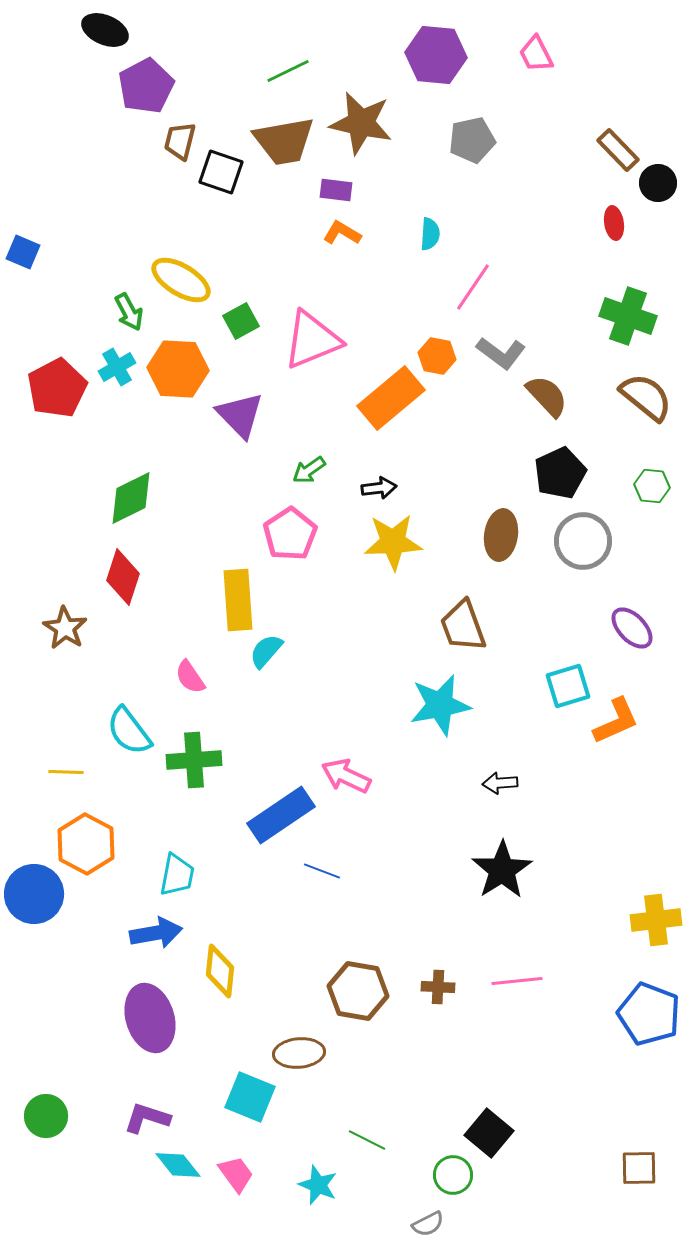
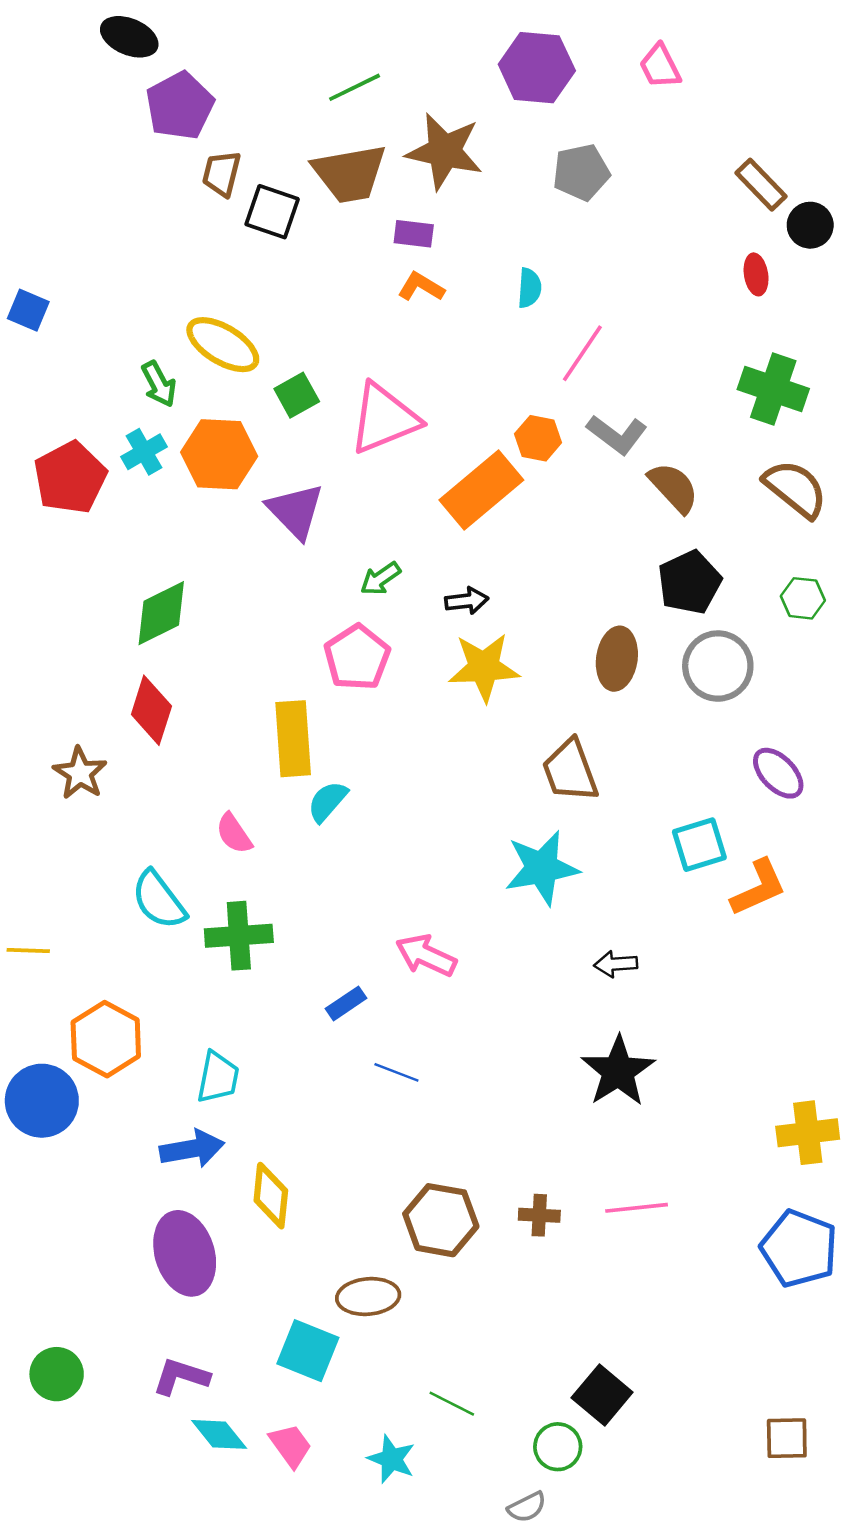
yellow line: (66, 772) -> (28, 950), moved
blue rectangle: (281, 815) -> (346, 1003), size x0.5

